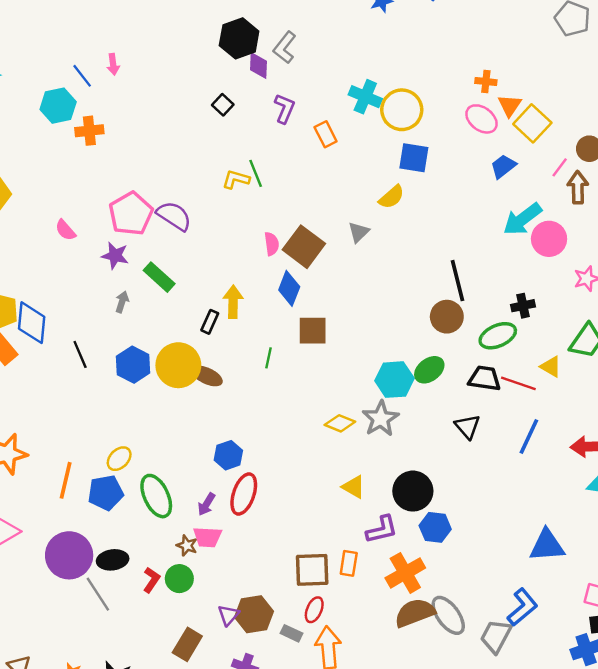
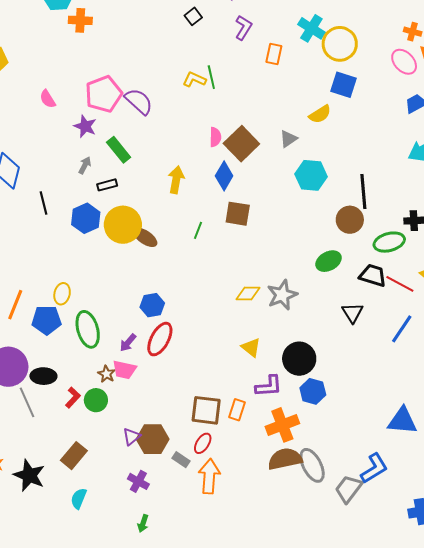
orange rectangle: (326, 134) -> (274, 54), turned 30
black rectangle: (210, 322) -> (107, 185), moved, turned 42
cyan hexagon: (394, 380) -> (311, 175), moved
yellow diamond: (340, 423) -> (248, 294), turned -30
yellow ellipse: (119, 459) -> (62, 294), turned -40
brown rectangle: (187, 644) -> (74, 456), moved

